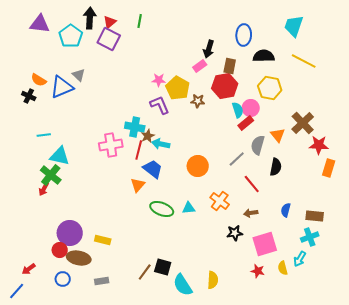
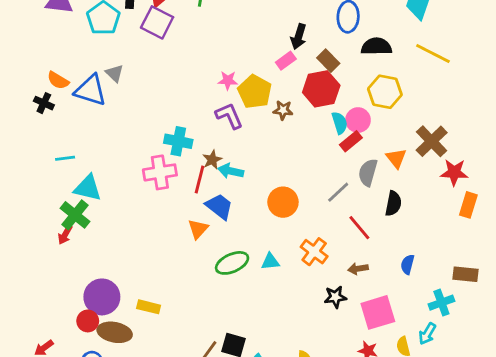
brown rectangle: (230, 66) -> (328, 61), turned -56
blue triangle: (62, 87) -> (91, 90), turned 40
cyan cross: (135, 127) -> (178, 141), moved
green ellipse: (162, 209) -> (232, 263), turned -45
brown rectangle: (315, 216) -> (466, 274), moved

